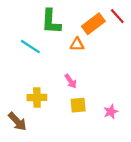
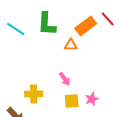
cyan line: (30, 47) -> (16, 29), moved
pink star: (111, 112) -> (92, 99), moved

